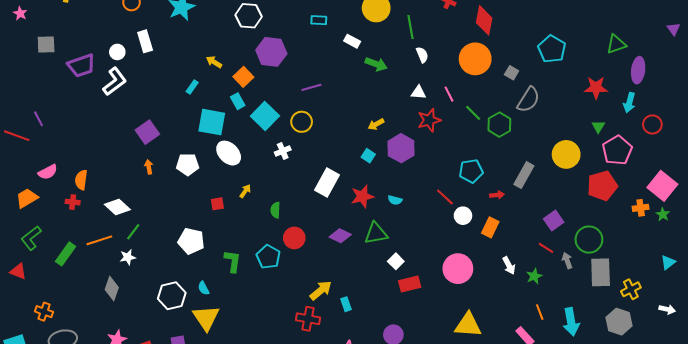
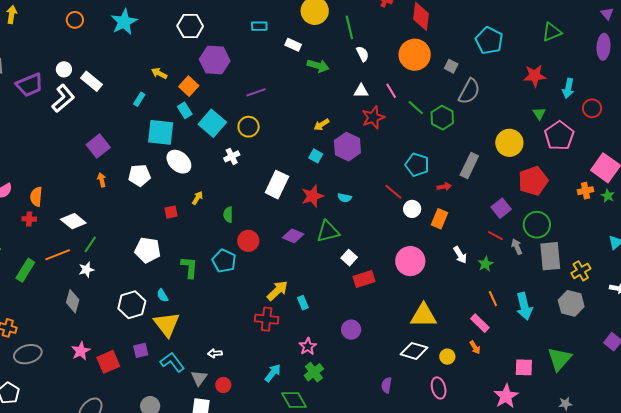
white rectangle: (145, 41) -> (91, 81), moved, turned -30
purple ellipse: (638, 70) -> (603, 47), moved
cyan pentagon: (471, 171) -> (417, 165), turned 30
red pentagon: (602, 186) -> (533, 181), moved

